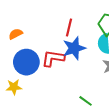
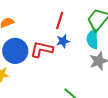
blue star: (74, 48) -> (63, 41), size x0.6

